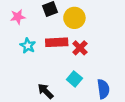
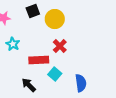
red rectangle: (57, 42) -> (39, 60), moved

